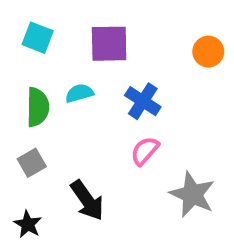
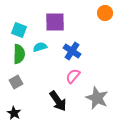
cyan square: (38, 38) -> (19, 30), moved
orange circle: (208, 52) -> (105, 13), moved
black arrow: (87, 200) -> (58, 101), moved

